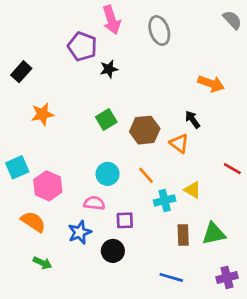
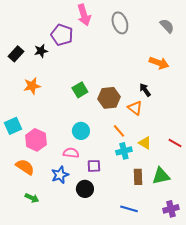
gray semicircle: (232, 20) -> (167, 26), moved
black star: (109, 69) -> (41, 51), moved
red line: (232, 169) -> (175, 143), moved
orange line: (146, 175) -> (119, 131), moved

